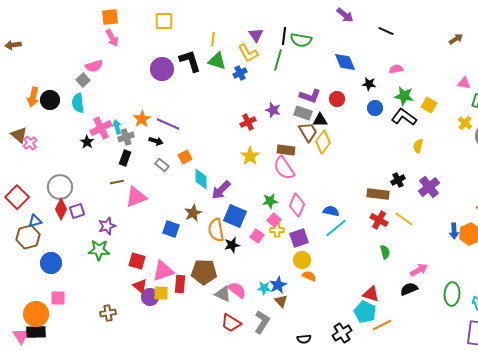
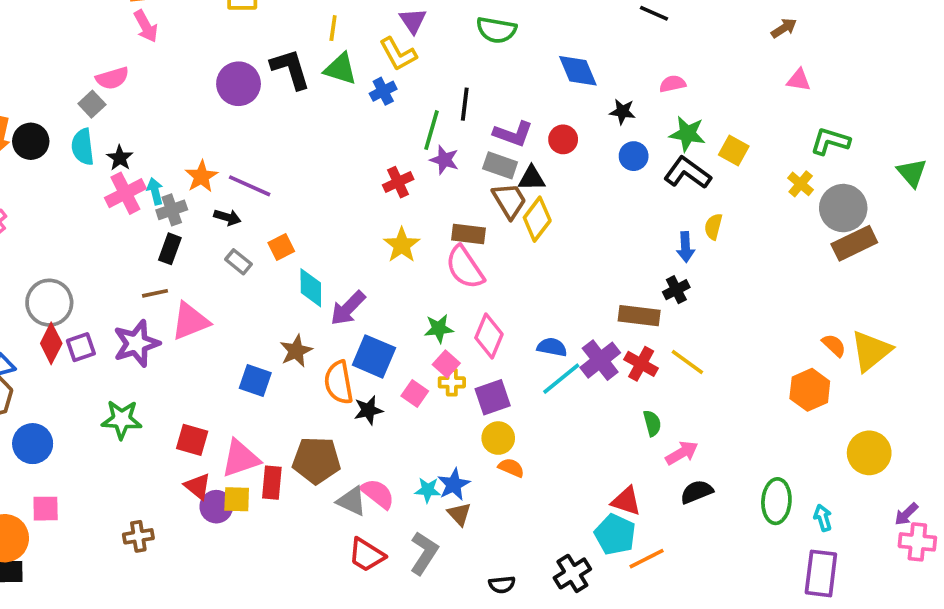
black line: (284, 36) -> (465, 104), moved
green line: (278, 60) -> (431, 130), moved
pink triangle: (464, 83) -> (799, 80), moved
black star: (87, 142) -> (120, 158), moved
purple cross: (429, 187) -> (600, 360), moved
purple star: (107, 226) -> (136, 343), moved, size x1.4
blue arrow: (454, 231) -> (686, 247), moved
pink arrow: (419, 270) -> (682, 453), moved

